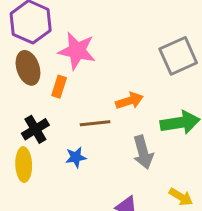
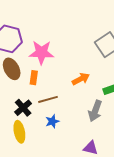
brown line: (95, 123) -> (48, 99), moved
gray arrow: (143, 152) -> (95, 111), turned 45

